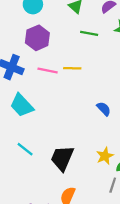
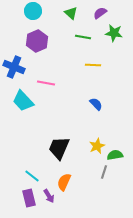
yellow line: (72, 68) -> (93, 65), moved
pink line: (48, 70) -> (46, 83), moved
cyan line: (25, 149) -> (32, 176), moved

